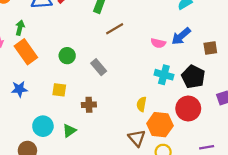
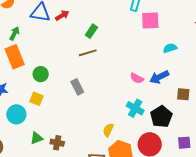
brown line: (115, 29) -> (88, 53), moved
green circle: (67, 56) -> (41, 74), moved
brown cross: (89, 105) -> (57, 143), moved
cyan circle: (43, 126) -> (16, 114), moved

